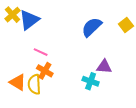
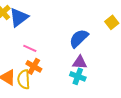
blue semicircle: (92, 27) -> (79, 38), moved
purple triangle: (104, 67) -> (80, 62), moved

